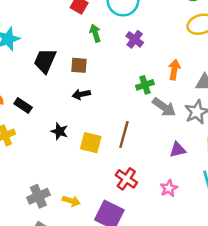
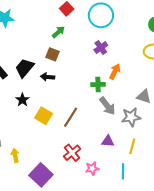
green arrow: (95, 33) -> (58, 32), moved, turned 48
black trapezoid: (45, 61) -> (25, 68), moved
orange arrow: (174, 70) -> (115, 72), moved
red cross: (126, 179) -> (72, 153), moved
yellow arrow: (71, 201) -> (15, 155), turned -136

